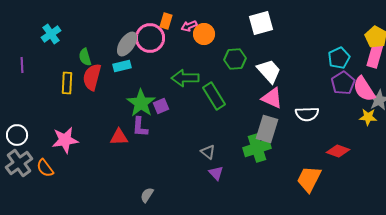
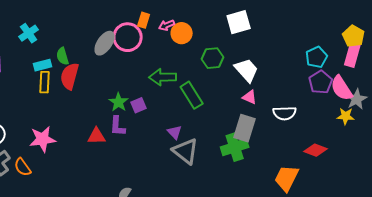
cyan rectangle: (122, 66) -> (43, 65), moved
pink triangle: (272, 98) -> (250, 97), size x0.7
green star: (141, 103) -> (119, 102), size x0.7
gray triangle: (208, 152) -> (186, 151), size x1.8
purple triangle: (216, 173) -> (175, 132), moved

